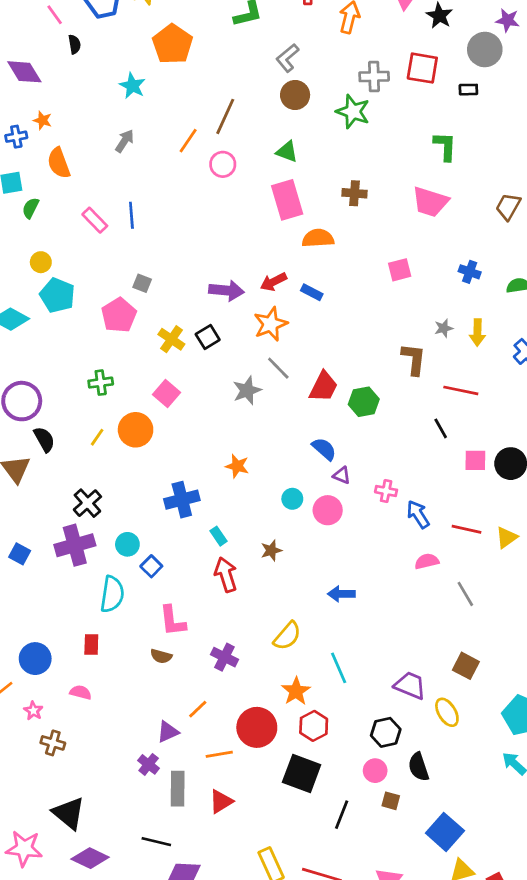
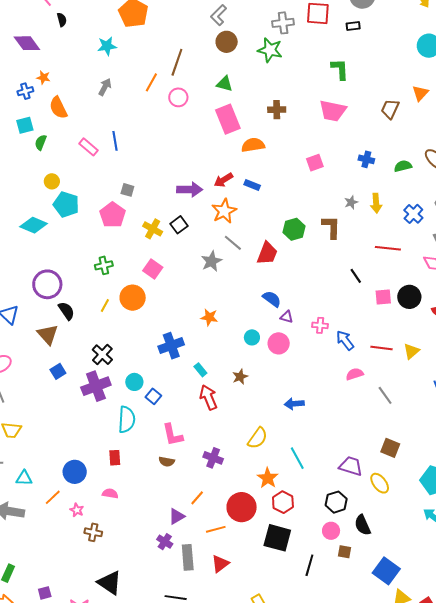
cyan star: (132, 86) -> (107, 46), turned -30
red line: (461, 390) -> (388, 248), moved
green hexagon: (364, 402) -> (294, 229), moved
blue square: (20, 554) -> (58, 371), moved, turned 35

